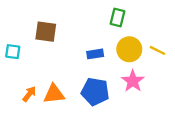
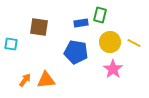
blue rectangle: (95, 54) -> (81, 23), moved
blue pentagon: (95, 92) -> (76, 52), moved

